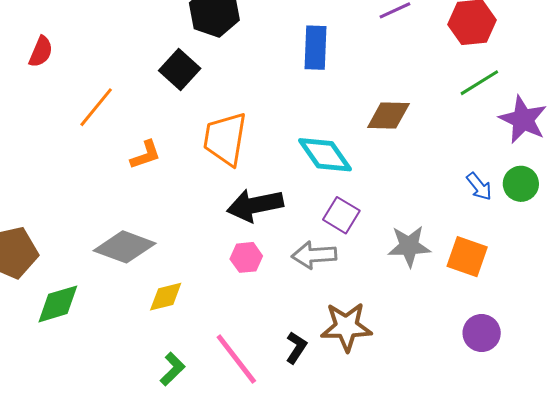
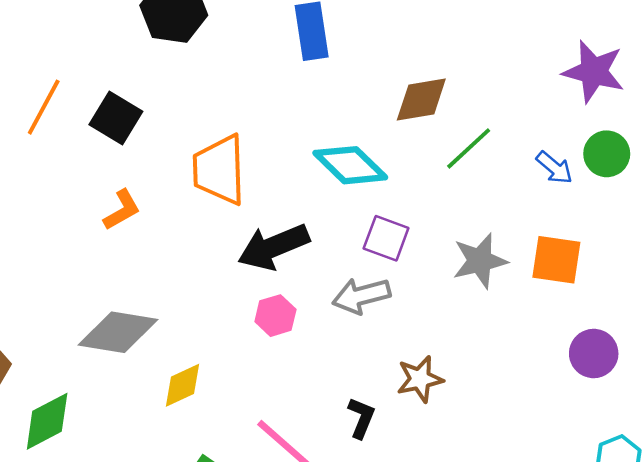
black square: (180, 69) -> (116, 118), moved
green line: (479, 83) -> (469, 148), moved
orange line: (96, 107) -> (44, 107), moved
brown star: (346, 327) -> (420, 379), size x0.7

